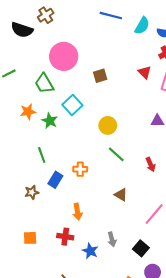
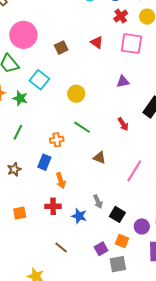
red triangle: (145, 72) -> (97, 42), moved
green line: (116, 154) -> (82, 127), moved
green line: (42, 155) -> (18, 132), turned 56
blue rectangle: (55, 180) -> (44, 162), moved
black square: (141, 248) -> (117, 214), moved

